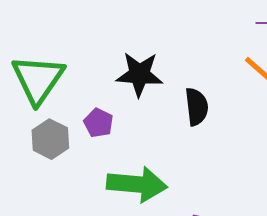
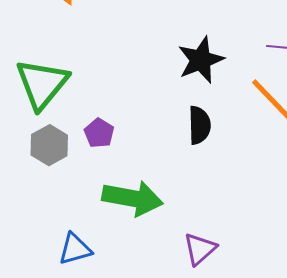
black star: (139, 74) -> (201, 60), moved, turned -30

